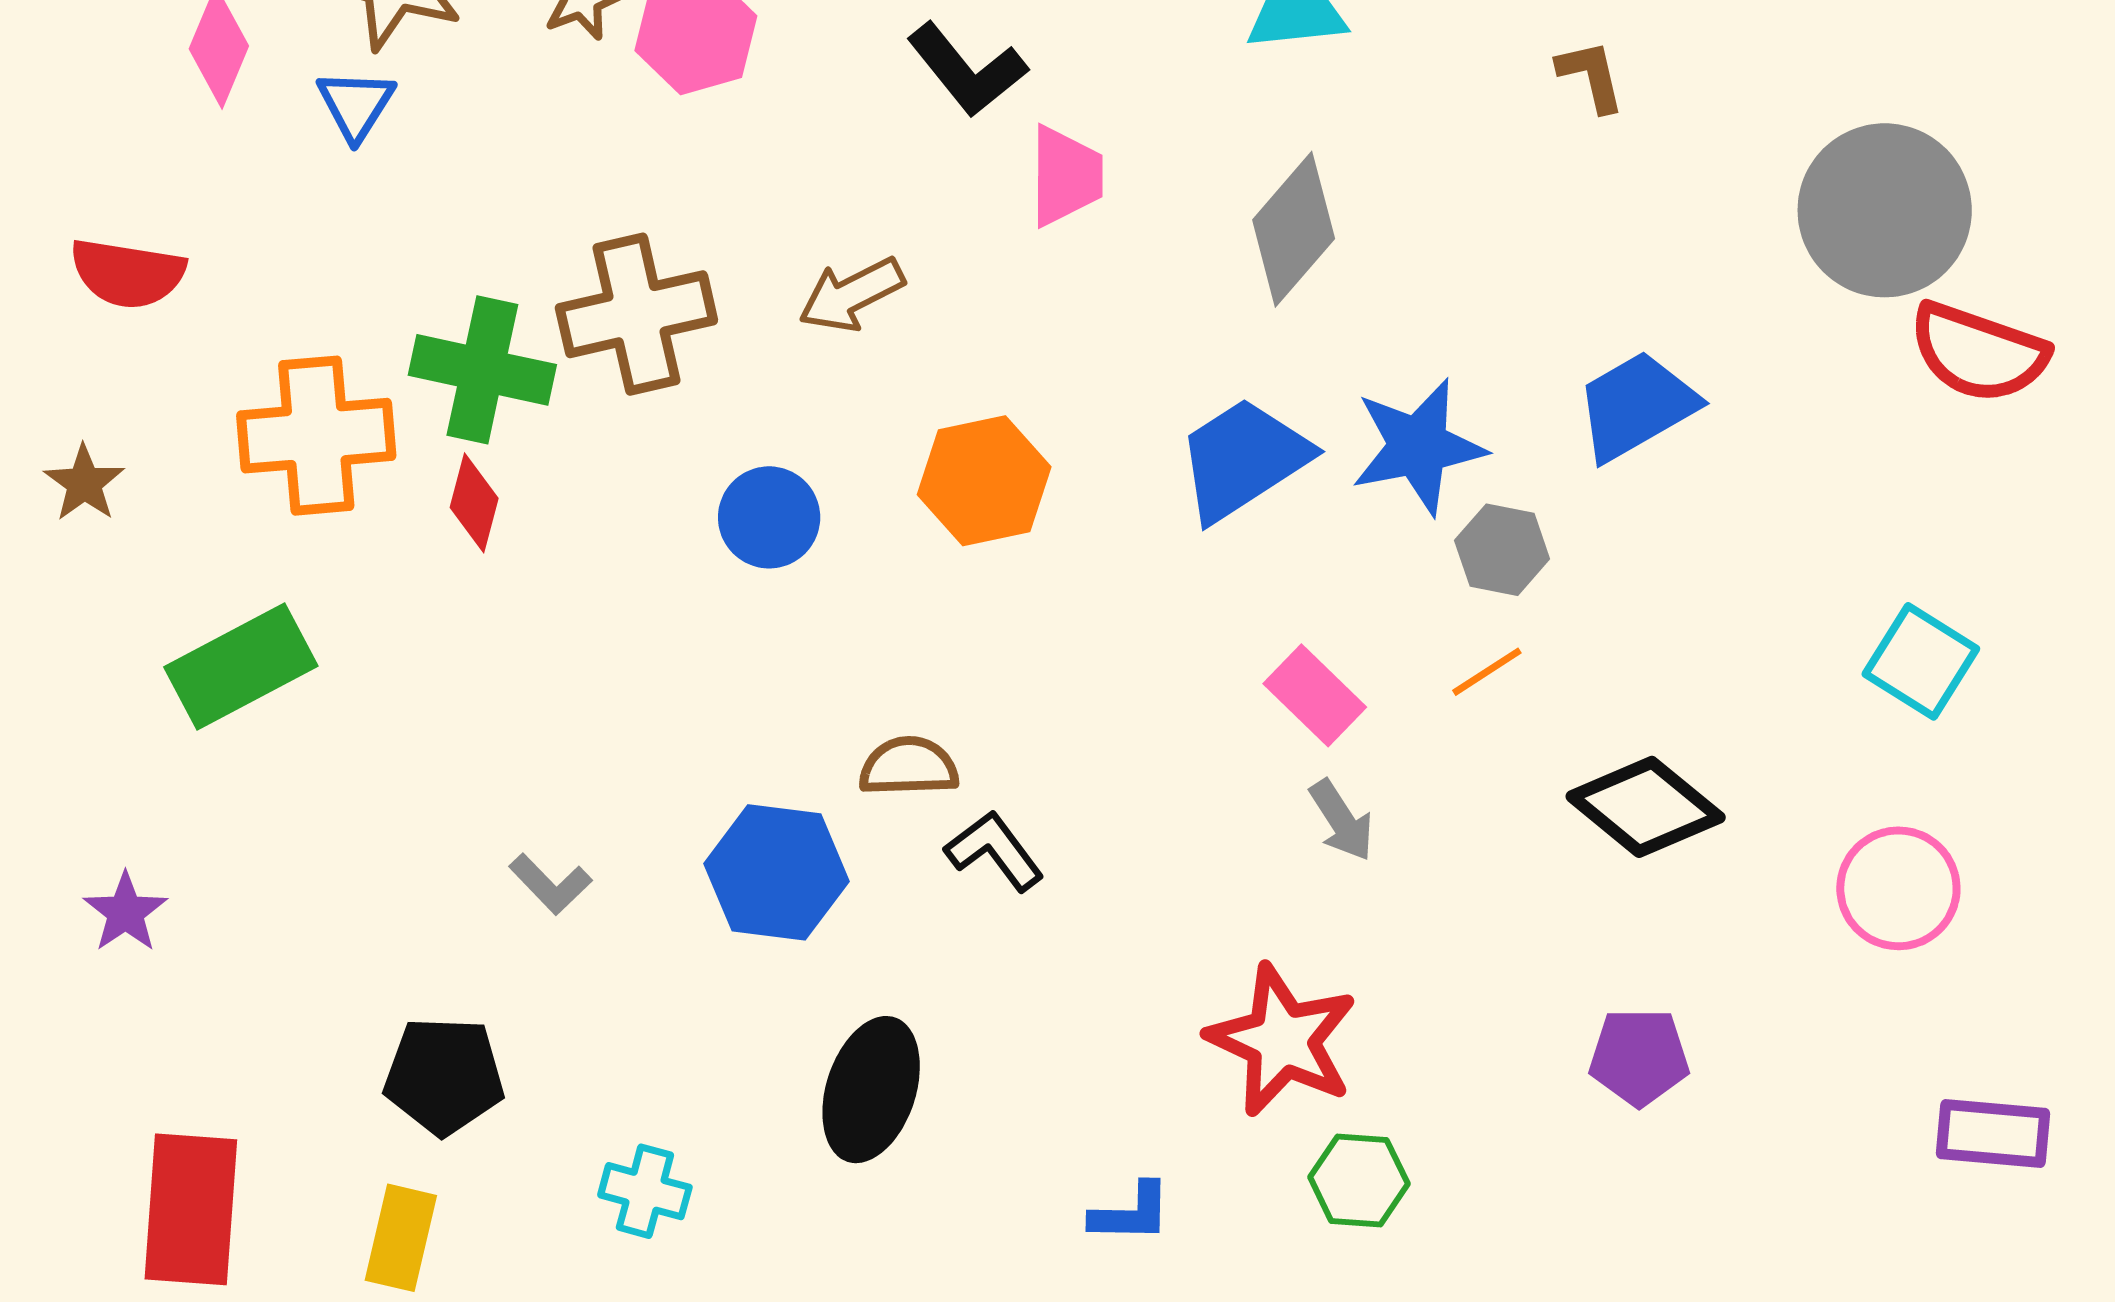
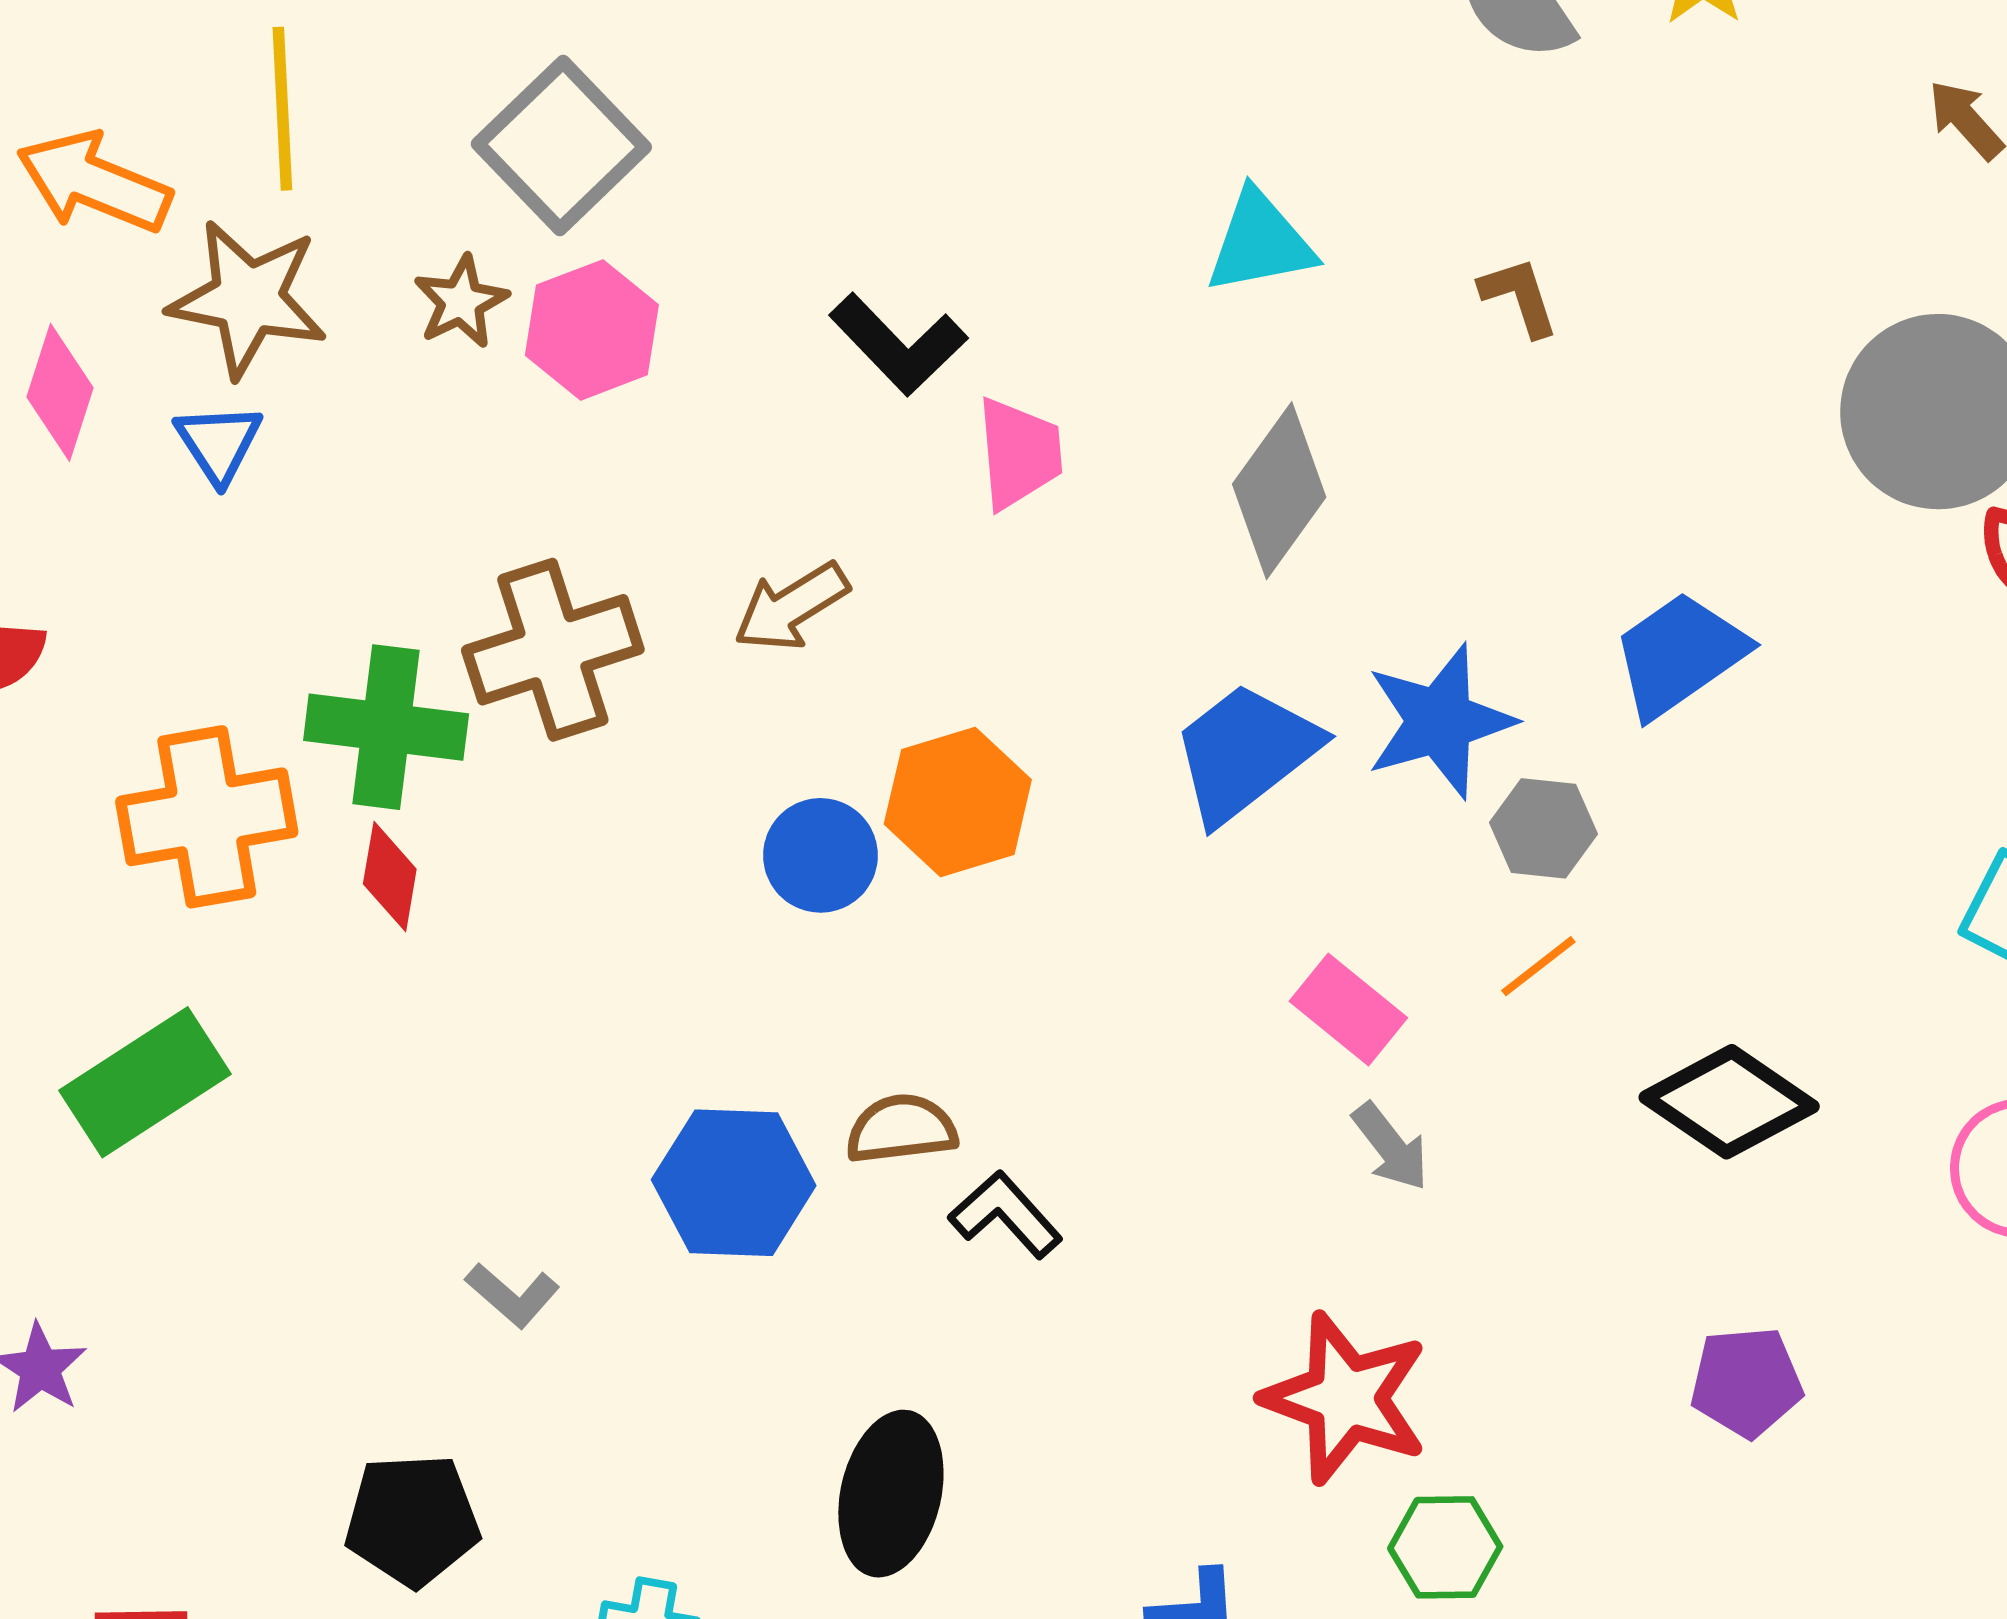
brown L-shape: (1591, 76) -> (1519, 297), moved
blue circle: (769, 517) -> (820, 855), moved
blue hexagon: (776, 872) -> (734, 1183), moved

